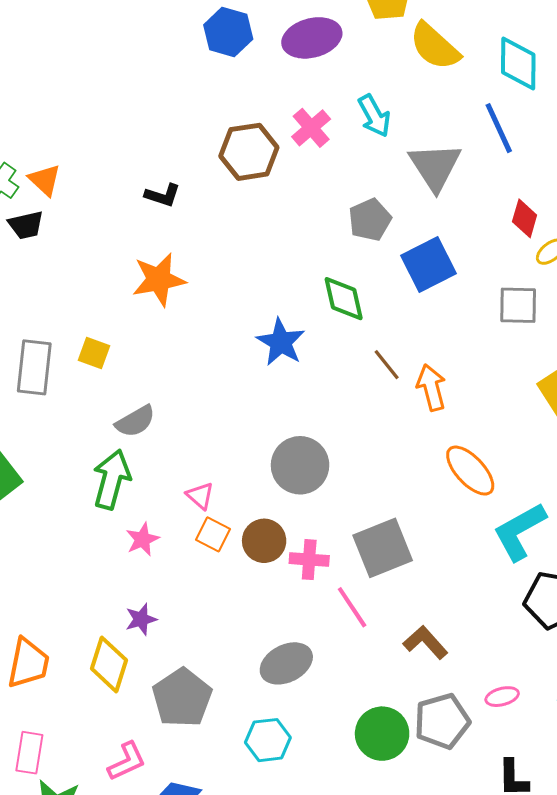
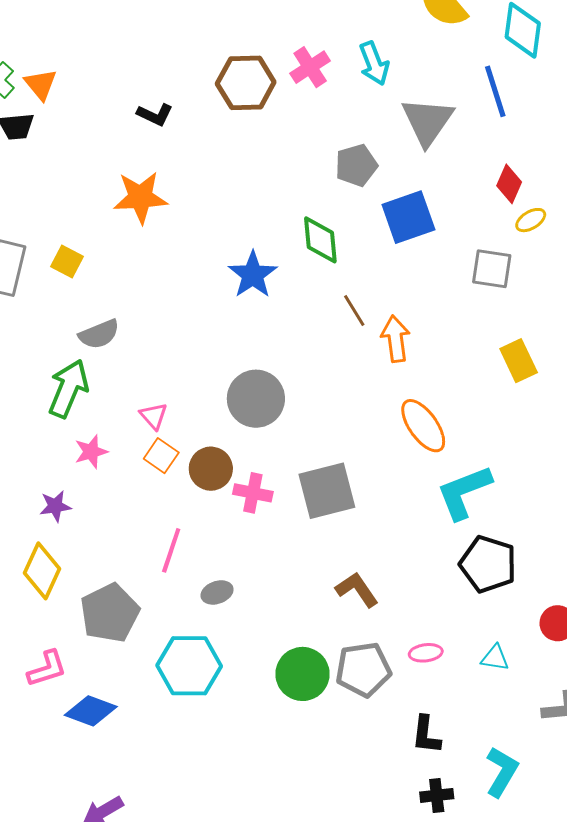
pink line: (352, 607) -> (171, 550), moved, turned 45
purple star: (141, 619) -> (55, 506), moved
gray ellipse: (286, 663) -> (217, 592), size x0.6
cyan hexagon: (268, 740) -> (189, 666), size x1.4

